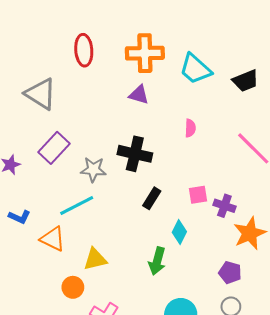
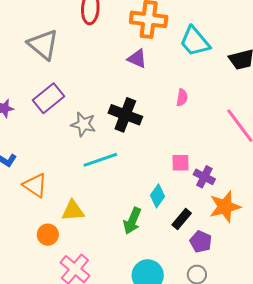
black rectangle: (152, 198) -> (182, 219), moved
cyan line: (77, 206) -> (100, 160), moved

